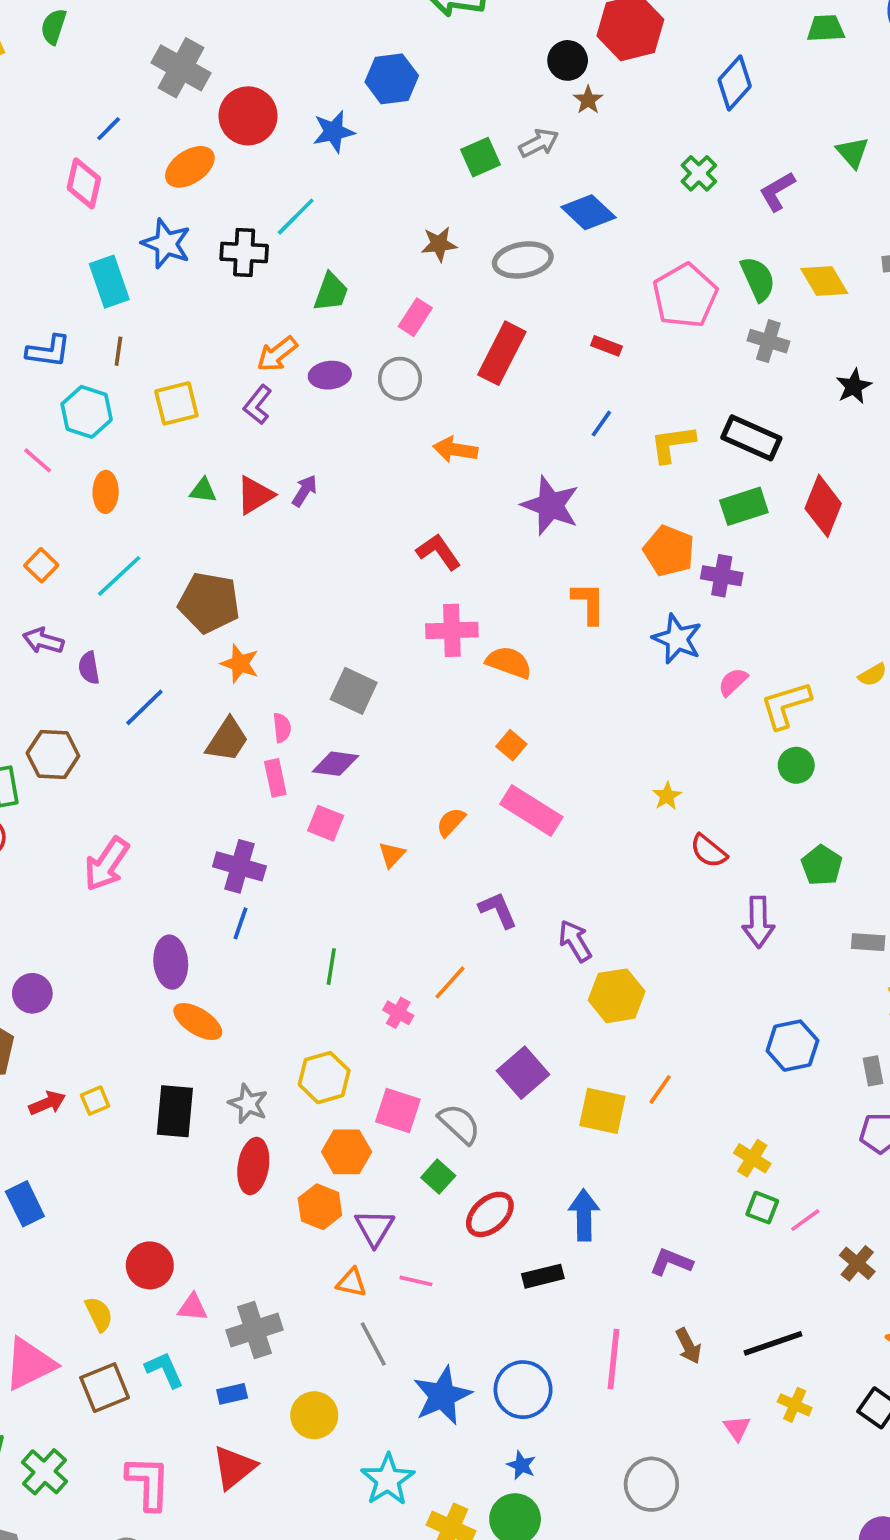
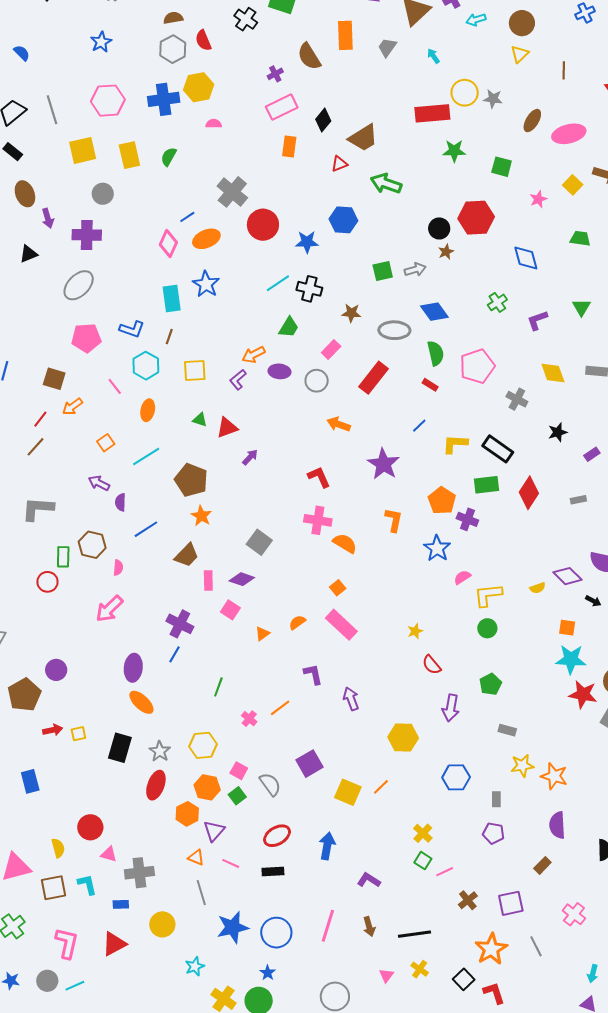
blue diamond: (735, 83) -> (526, 258), turned -68
orange ellipse: (190, 167) -> (206, 239), moved
black cross: (244, 252) -> (309, 289), moved
green semicircle: (758, 279) -> (436, 353), moved
purple arrow: (305, 491) -> (250, 457), moved
pink semicircle: (282, 728) -> (118, 568), moved
yellow hexagon: (617, 996) -> (403, 737), moved
pink square: (398, 1111) -> (239, 771), size x0.7
green square: (438, 1177) -> (237, 796), moved
black rectangle: (543, 1276) -> (273, 871), moved
cyan star: (388, 1480) -> (195, 966), size x0.7

